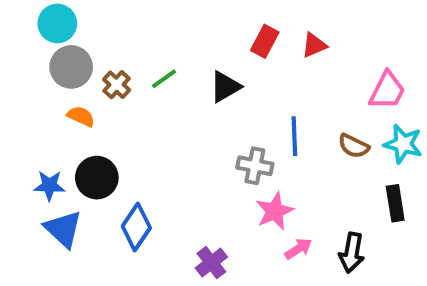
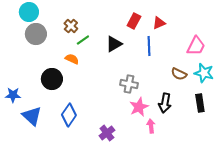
brown cross: (117, 85) -> (71, 26), moved
orange semicircle: (81, 116) -> (72, 59), moved
blue line: (294, 136) -> (149, 46), moved
black circle: (97, 178) -> (52, 79), moved
blue star: (49, 185) -> (13, 95), moved
pink arrow: (298, 249) -> (151, 126), turned -64
black arrow: (352, 253) -> (165, 103), moved

